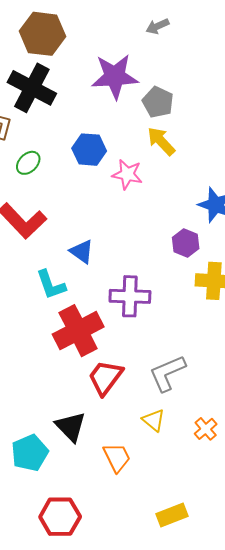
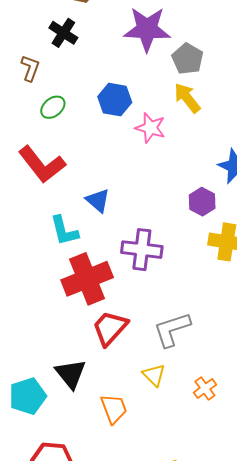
black cross: (32, 88) -> (63, 33), size x0.6

